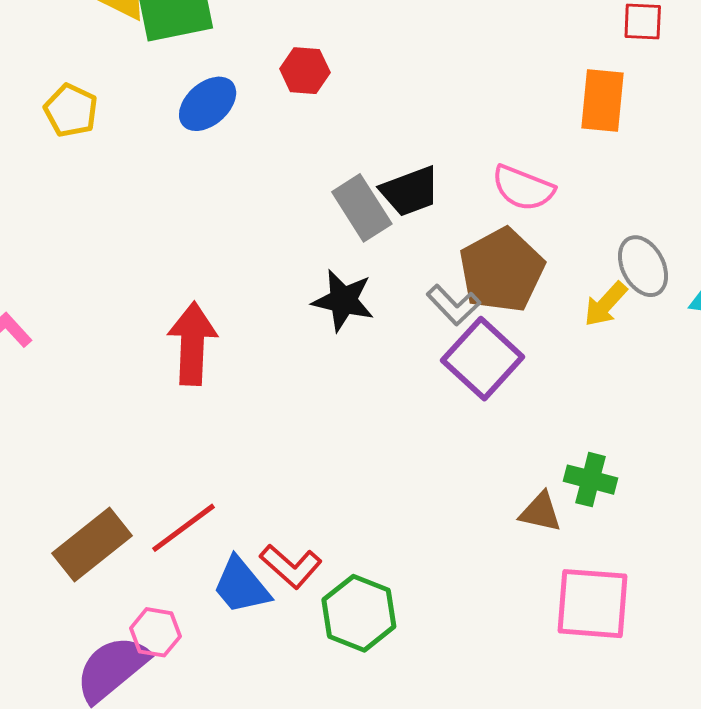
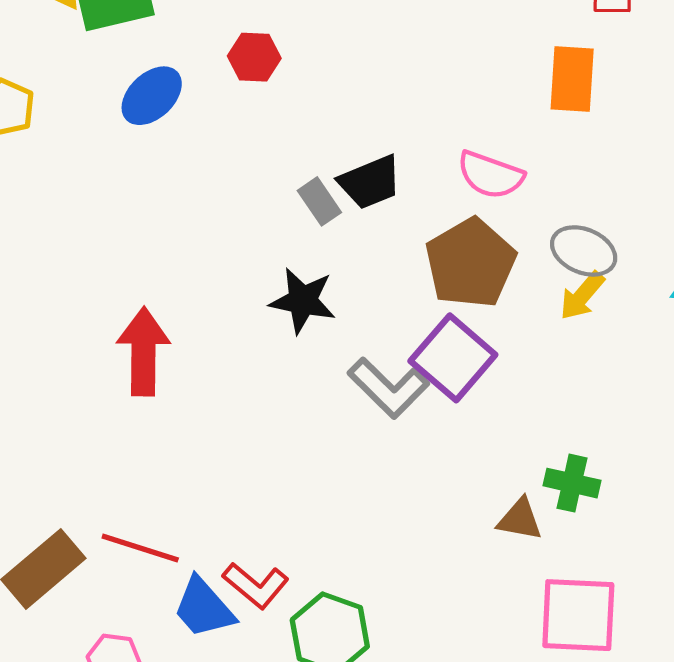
gray rectangle: (362, 208) -> (319, 201), size x0.7
gray ellipse: (643, 266) -> (584, 251), moved, turned -38
gray L-shape: (453, 305) -> (389, 388), moved, size x1.4
red line: (183, 528) -> (140, 548), turned 56

